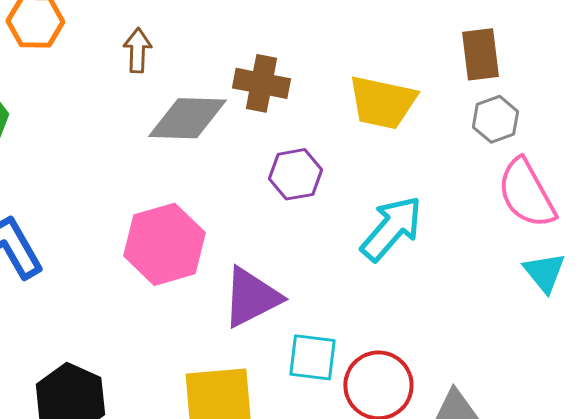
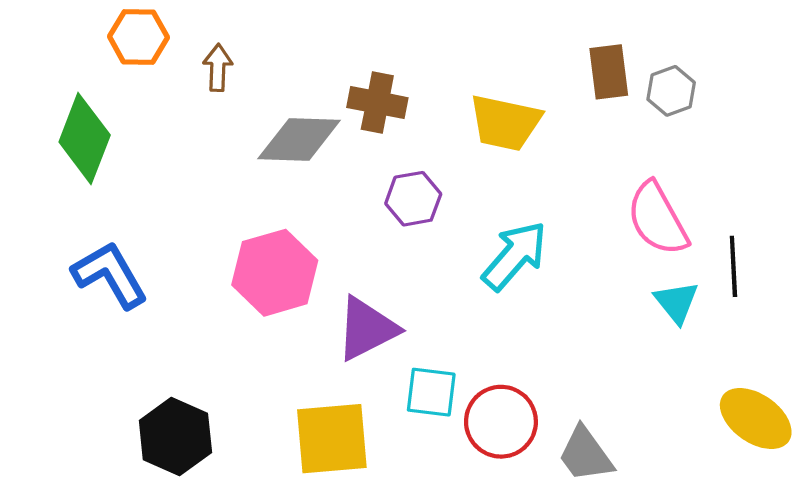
brown arrow: (137, 50) -> (218, 68), moved
gray hexagon: (495, 119) -> (671, 91), moved

